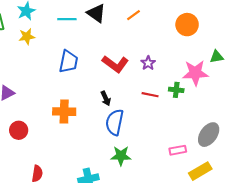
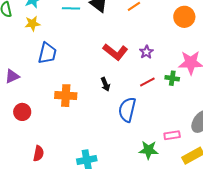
blue trapezoid: (69, 62) -> (47, 53), moved
red line: (150, 95) -> (147, 82), turned -42
blue semicircle: (115, 122) -> (127, 110), moved
green star: (121, 156) -> (148, 150), moved

